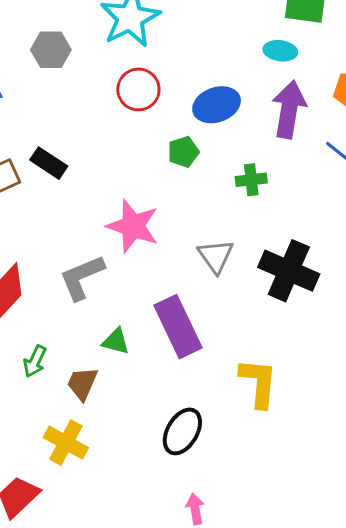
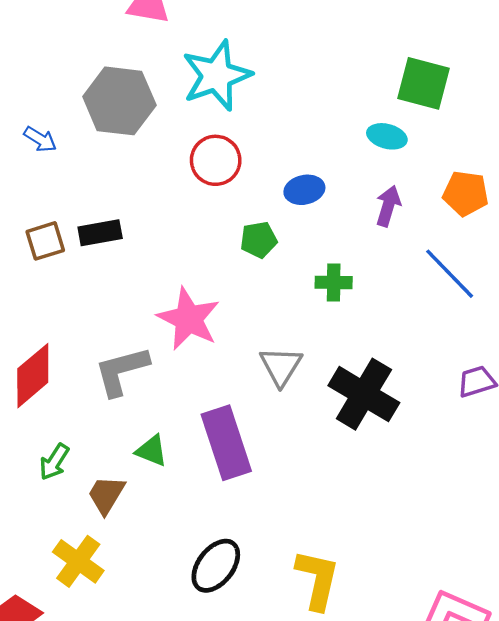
gray hexagon: (51, 50) -> (119, 101), size x1.5
blue ellipse: (217, 105) -> (304, 190), size x0.7
purple arrow: (289, 109) -> (388, 206), size x0.6
black rectangle: (49, 163) -> (100, 233), turned -51
yellow L-shape: (259, 383) -> (317, 580), moved

